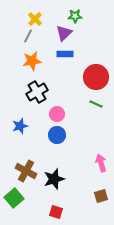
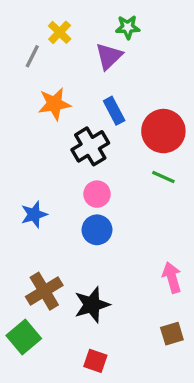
gray line: (28, 36) -> (32, 56), moved
blue rectangle: (65, 54) -> (114, 111), moved, turned 63
black cross: (37, 92) -> (90, 146), moved
brown cross: (26, 171) -> (44, 291), turned 30

